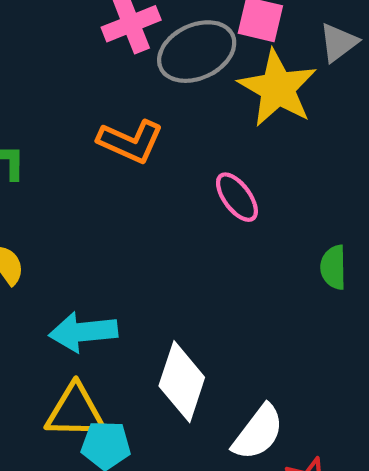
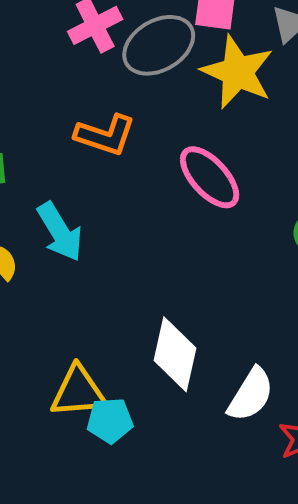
pink ellipse: (237, 197) -> (210, 177), size x1.4
cyan arrow: (83, 332) -> (60, 232), moved, turned -110

